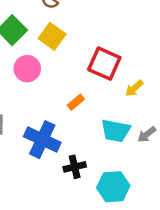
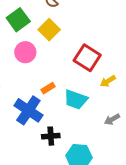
orange rectangle: (76, 102) -> (48, 88), moved
cyan trapezoid: (116, 131) -> (76, 99), moved

